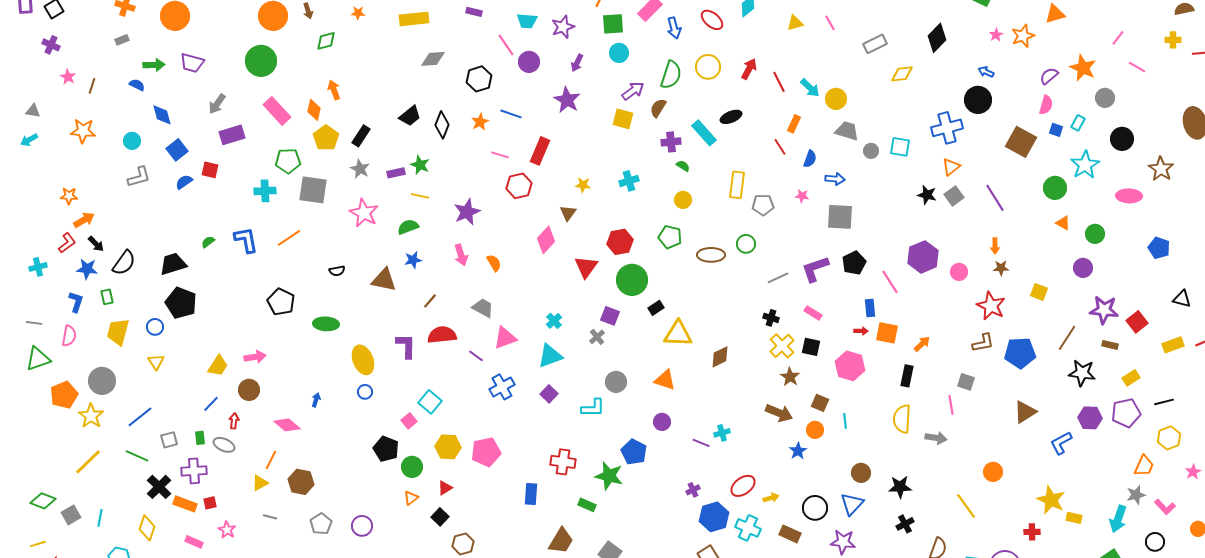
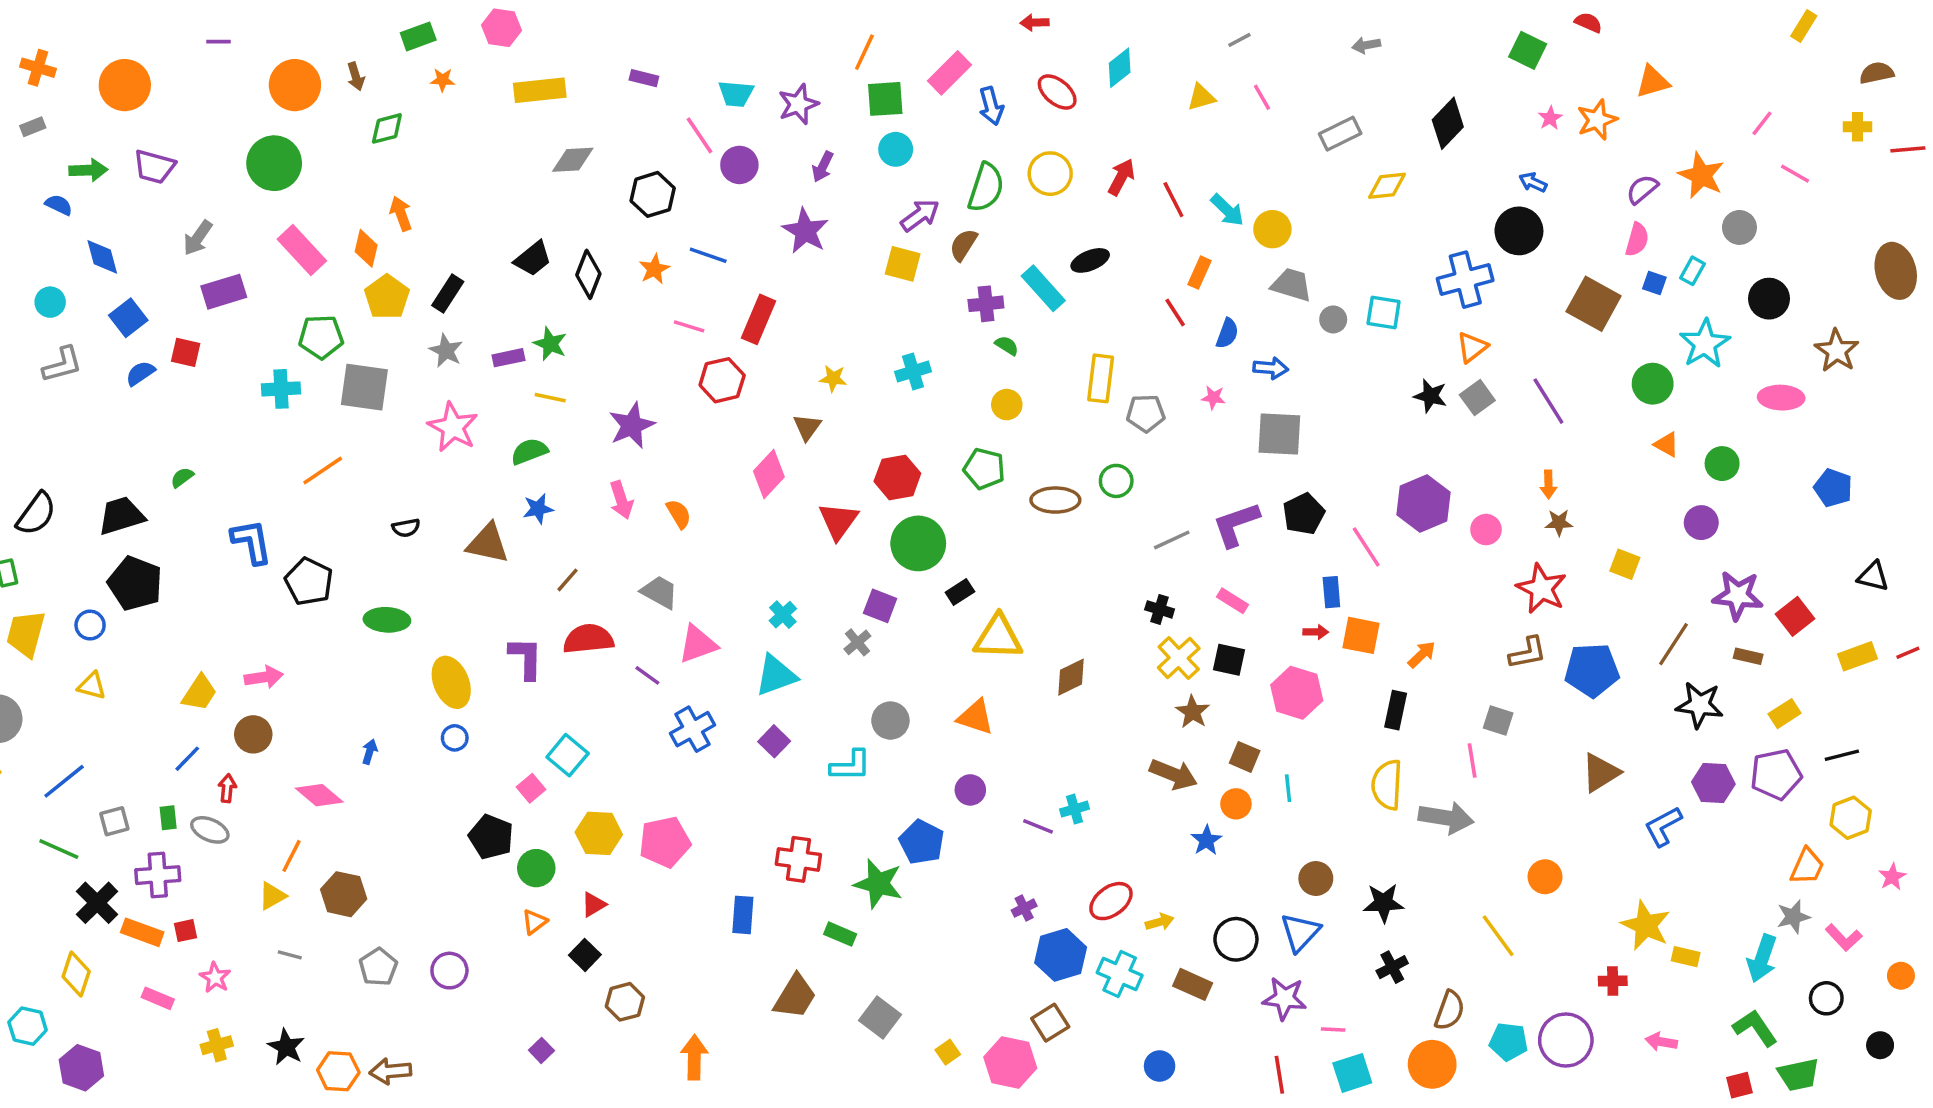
blue L-shape: (246, 240) -> (252, 542), moved
yellow triangle: (156, 362) -> (92, 686), turned -42
gray arrow: (936, 438) -> (1446, 818), size x1.4

